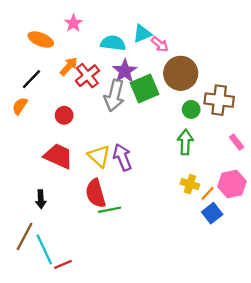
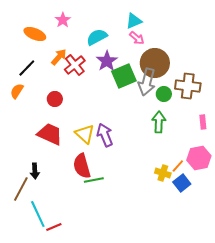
cyan triangle: (142, 34) -> (134, 21), moved
cyan semicircle: (113, 43) -> (97, 37), turned -35
gray arrow: (114, 95) -> (147, 82), moved
pink rectangle: (237, 142) -> (203, 122), turned 32
yellow cross: (190, 184) -> (163, 173), moved
brown line: (24, 236) -> (21, 189), moved

